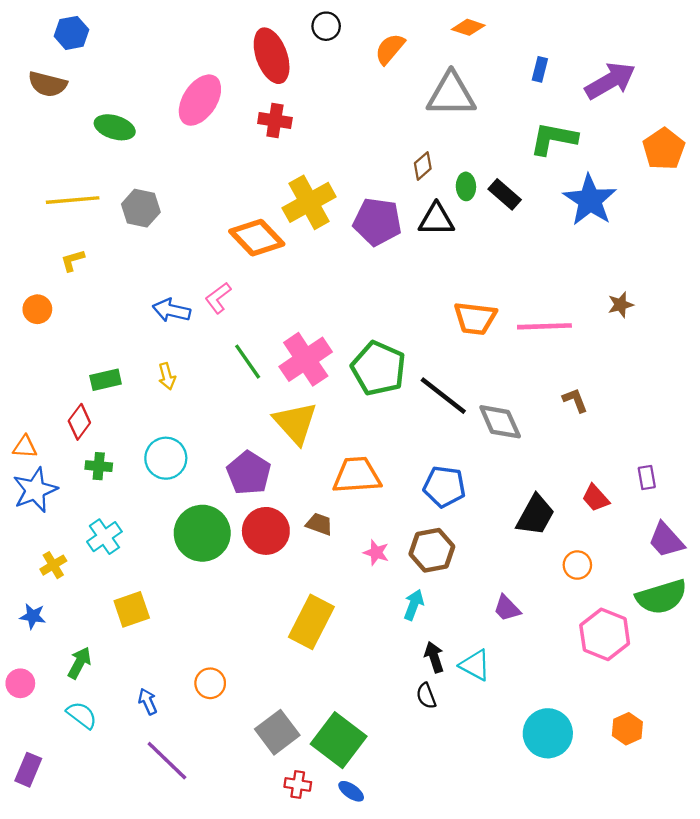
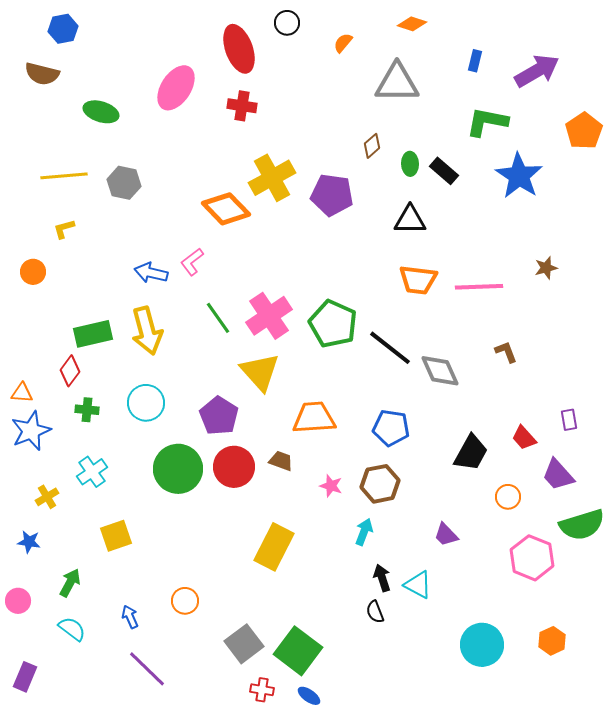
orange semicircle: (390, 49) -> (343, 43), size x0.7
black triangle: (436, 219) -> (410, 220), moved
yellow arrow: (167, 376) -> (147, 331), size x2.0
green rectangle: (106, 380) -> (93, 334), size x1.4
purple trapezoid: (666, 540) -> (558, 475), moved

